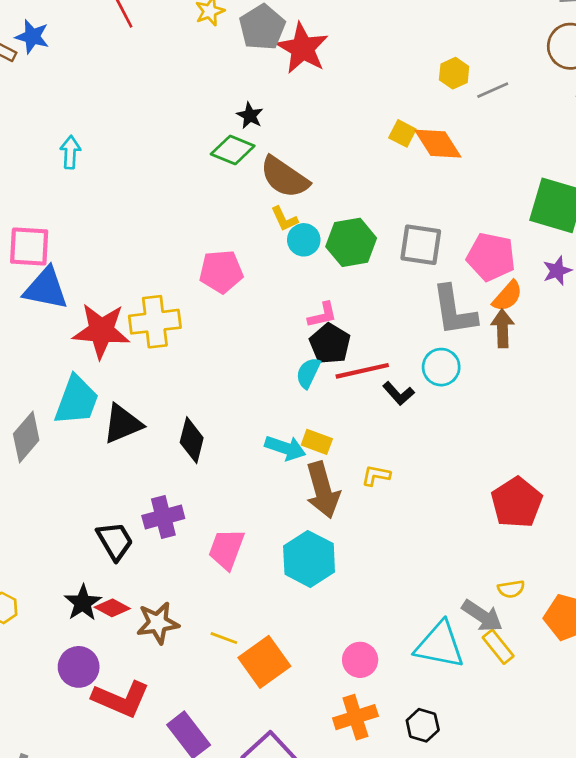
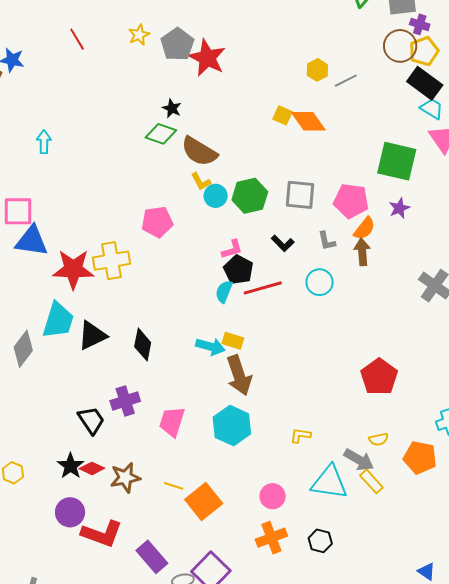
gray L-shape: (454, 311) -> (327, 241), size x0.5
black L-shape: (398, 393) -> (283, 243), moved
yellow L-shape: (376, 475) -> (301, 435), moved

